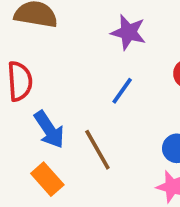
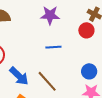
blue line: (122, 91) -> (53, 47), turned 63

